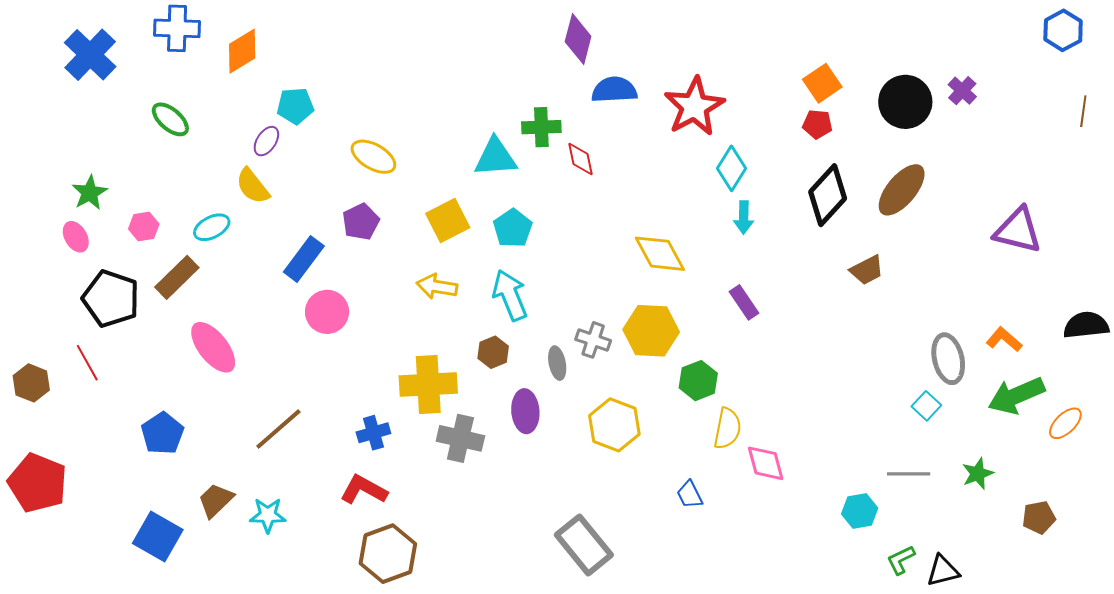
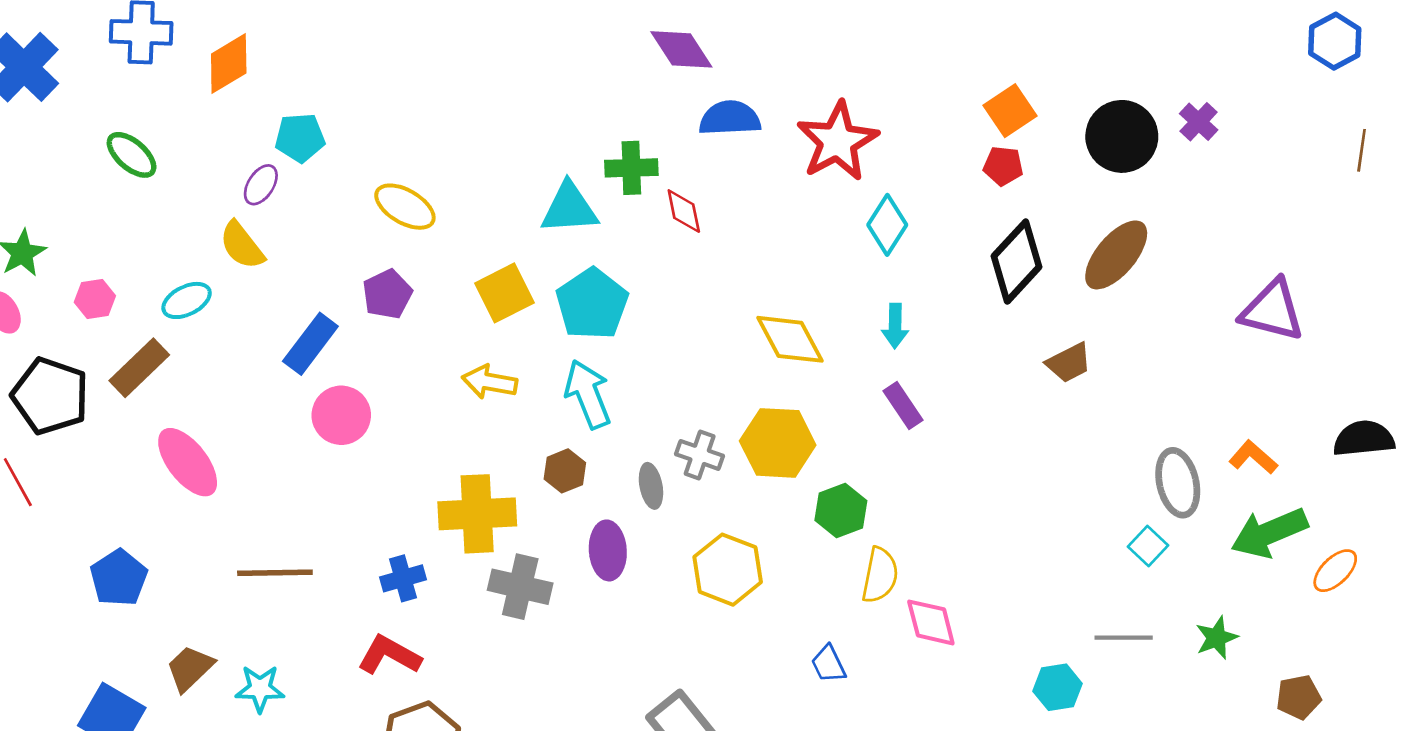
purple diamond: (578, 39) -> (681, 49), turned -48
cyan arrow: (744, 217) -> (895, 326), moved
cyan pentagon: (513, 228) -> (592, 304), size x1.4
brown line: (278, 429) -> (275, 573), turned 40

